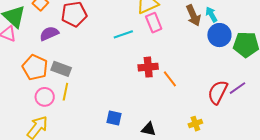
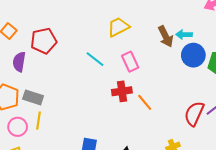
cyan arrow: (211, 14) -> (184, 34), turned -56
pink rectangle: (154, 23) -> (130, 62), moved
purple semicircle: (49, 34) -> (19, 62), turned -54
cyan line: (123, 34) -> (95, 59), turned 60

